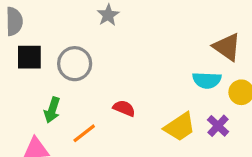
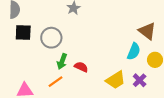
cyan semicircle: (207, 80) -> (134, 51), turned -72
green arrow: (52, 110) -> (62, 61), moved

